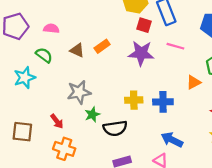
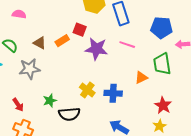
red square: (144, 25) -> (80, 30), moved
pink semicircle: (51, 28) -> (19, 14), moved
gray star: (79, 92) -> (29, 69), moved
yellow cross: (134, 100) -> (87, 90), turned 35

